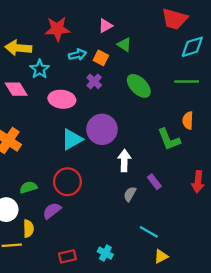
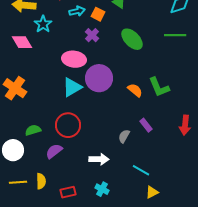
pink ellipse: (62, 99) -> (74, 59), moved
orange semicircle: (188, 120) -> (135, 90), moved, turned 126
white arrow: (124, 161) -> (99, 159), moved, turned 90
yellow semicircle: (28, 229) -> (41, 181), moved

